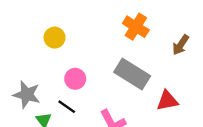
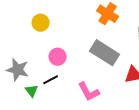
black line: (67, 107) -> (51, 80), turned -63

